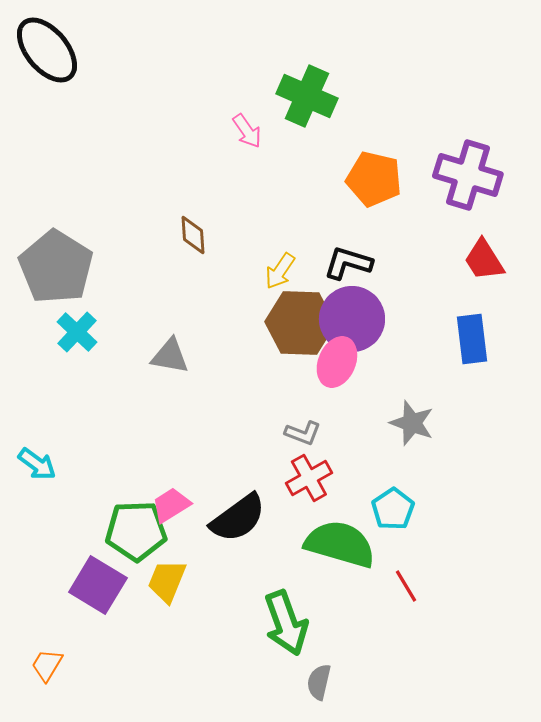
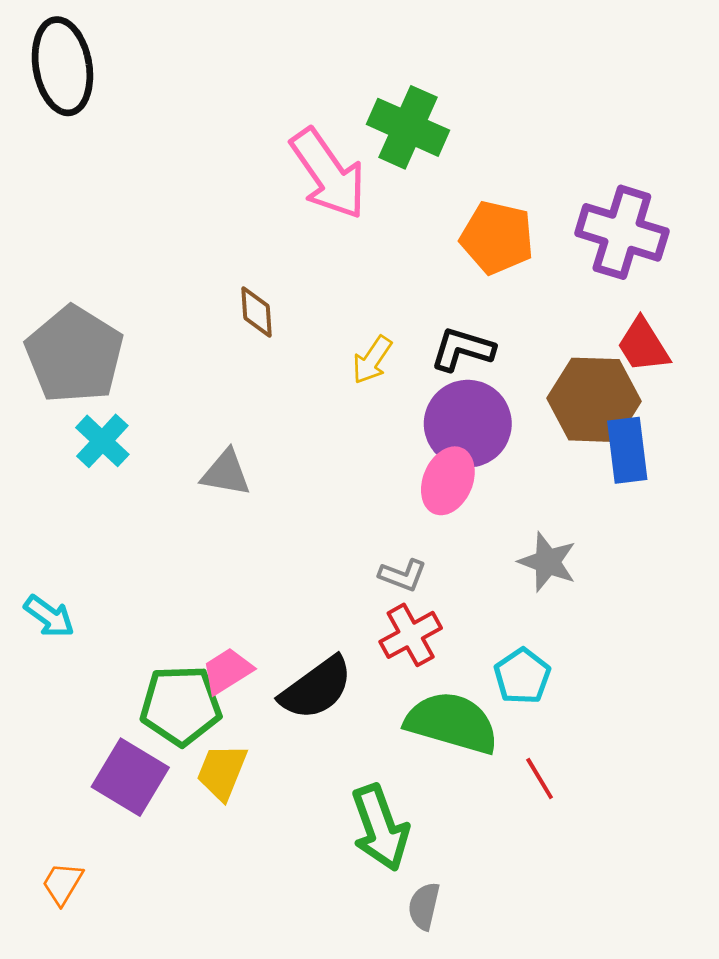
black ellipse: (47, 50) -> (62, 66), turned 30
pink arrow: (247, 131) -> (328, 174), size x2.0
brown hexagon: (300, 323) -> (594, 400), moved

